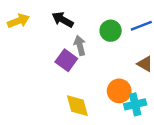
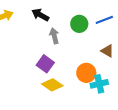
purple square: (66, 60) -> (45, 64), moved
yellow diamond: (77, 106) -> (52, 85), turned -40

